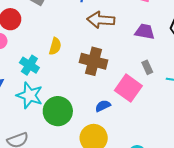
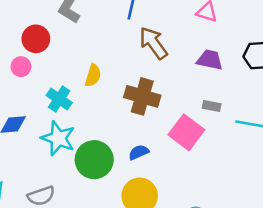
brown arrow: (101, 20) -> (153, 43), turned 48
gray rectangle: (147, 67) -> (212, 106), turned -56
blue semicircle: (103, 106) -> (139, 152), moved

